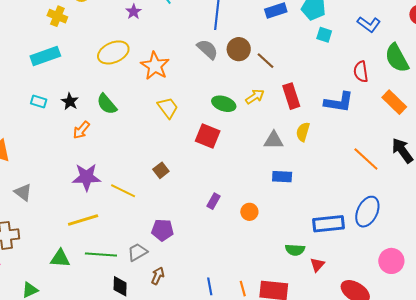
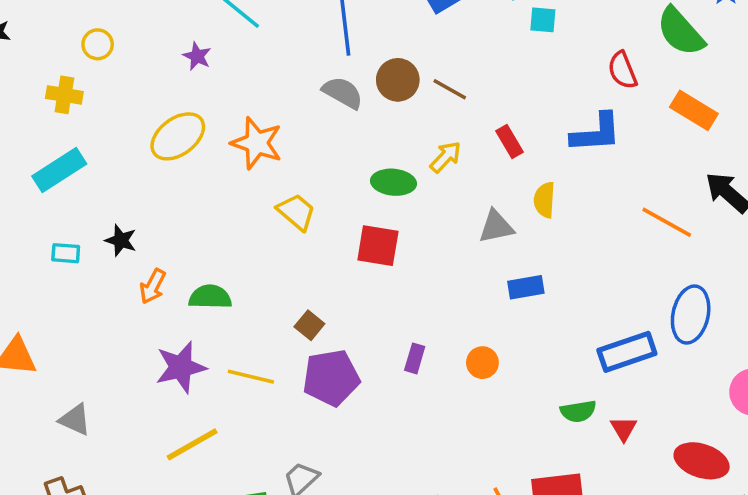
red rectangle: (291, 96) -> (510, 142), size x0.7
green semicircle: (107, 104) -> (210, 297), moved, turned 145
purple pentagon: (162, 230) -> (331, 378), moved, size x1.4

